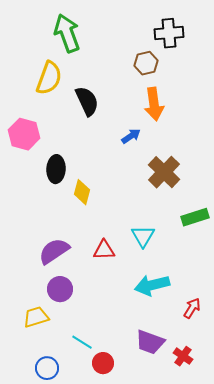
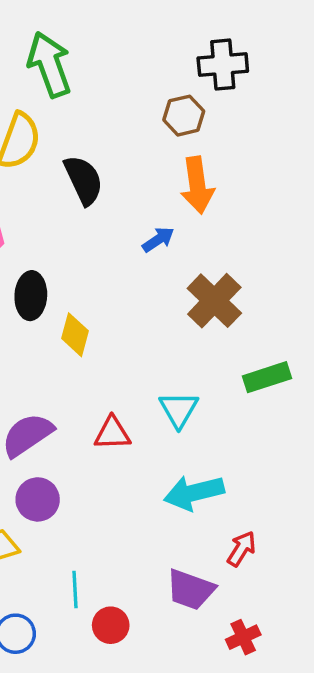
red arrow: (192, 308) -> (241, 549), moved
cyan line: (82, 342) -> (75, 590), turned 55
red cross: (183, 356) -> (243, 637), moved, turned 30

